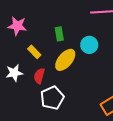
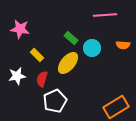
green rectangle: (59, 34) -> (71, 38), moved, turned -40

